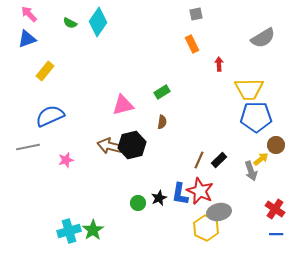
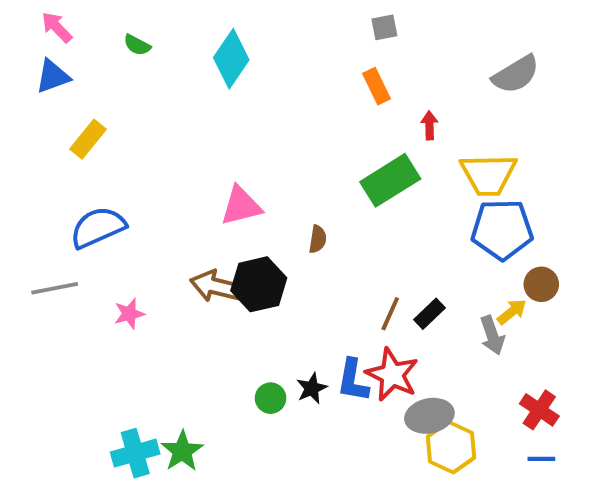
cyan diamond: (98, 22) -> (231, 59), moved
green rectangle: (162, 92) -> (390, 180), moved, size x1.8
yellow hexagon: (206, 228) -> (451, 447), moved

